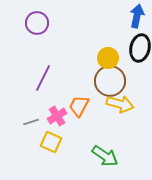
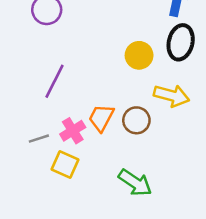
brown circle: (110, 81) -> (136, 120), moved, size x0.7
yellow arrow: (120, 104) -> (172, 96), moved

